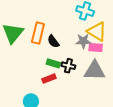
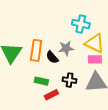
gray star: (83, 41) -> (66, 48), moved
green rectangle: (53, 63) -> (41, 81), moved

